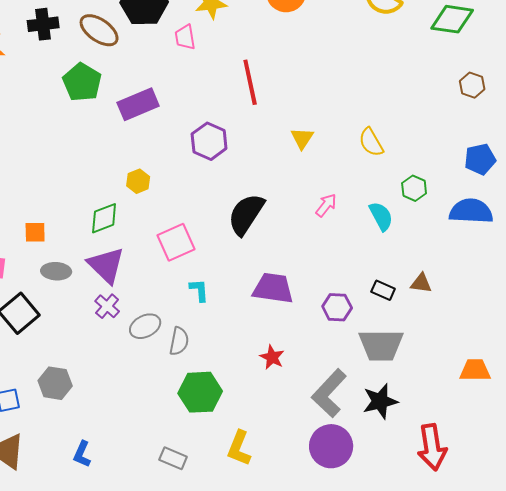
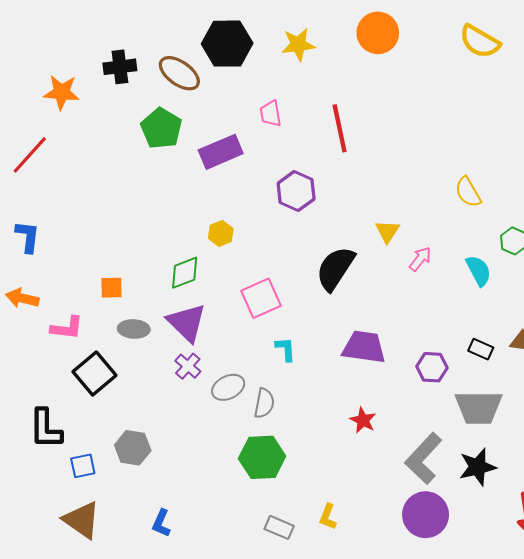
pink trapezoid: (185, 37) -> (271, 114), moved
yellow triangle: (302, 138) -> (387, 231), moved
green hexagon: (200, 392) -> (262, 457), moved
yellow L-shape: (239, 448) -> (328, 517), size x0.7
gray rectangle: (173, 458) -> (279, 527), moved

